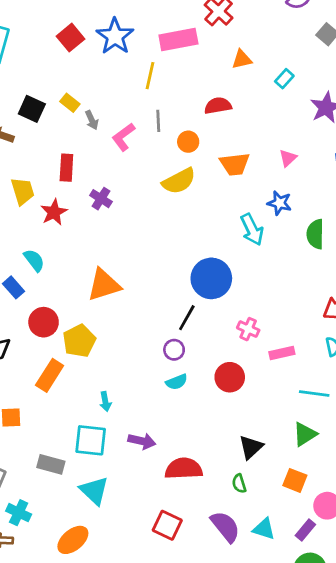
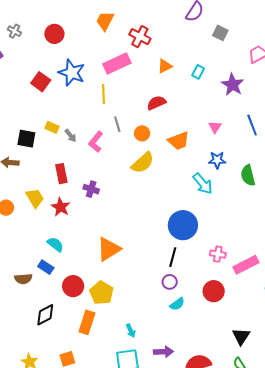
pink rectangle: (282, 353) -> (246, 265), size x1.4

